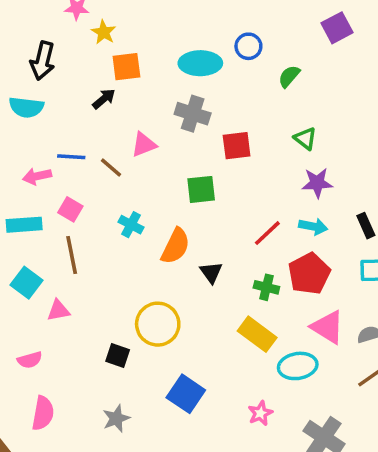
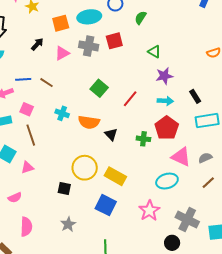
orange square: (126, 67) -> (61, 23), moved
pink triangle: (144, 145) -> (62, 53), moved
red square: (237, 146) -> (114, 41), moved
green square: (201, 189) -> (99, 88), turned -36
red line: (267, 233) -> (130, 99), moved
orange semicircle: (176, 246) -> (89, 122), turned 80
yellow rectangle: (257, 334) -> (115, 176), moved
pink star: (260, 413) -> (149, 211), size x1.5

